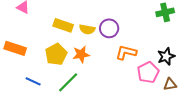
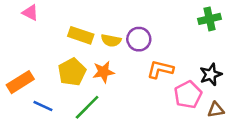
orange rectangle: (15, 48) -> (20, 82), moved, turned -50

